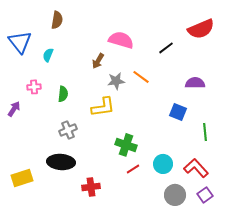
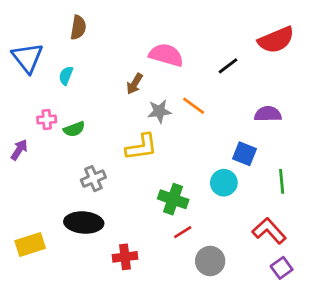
green semicircle: (63, 94) -> (74, 129), moved, turned 63
cyan circle: (163, 164) -> (224, 183), moved
gray circle: (175, 195) -> (210, 261), moved

